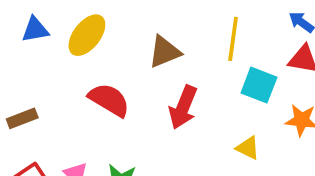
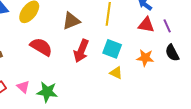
cyan square: (259, 85) -> (112, 49), moved

